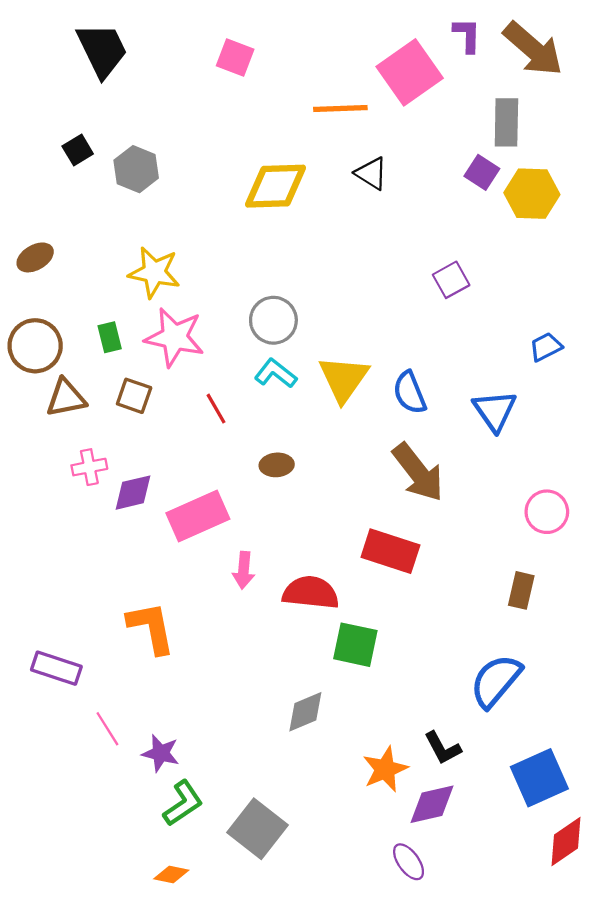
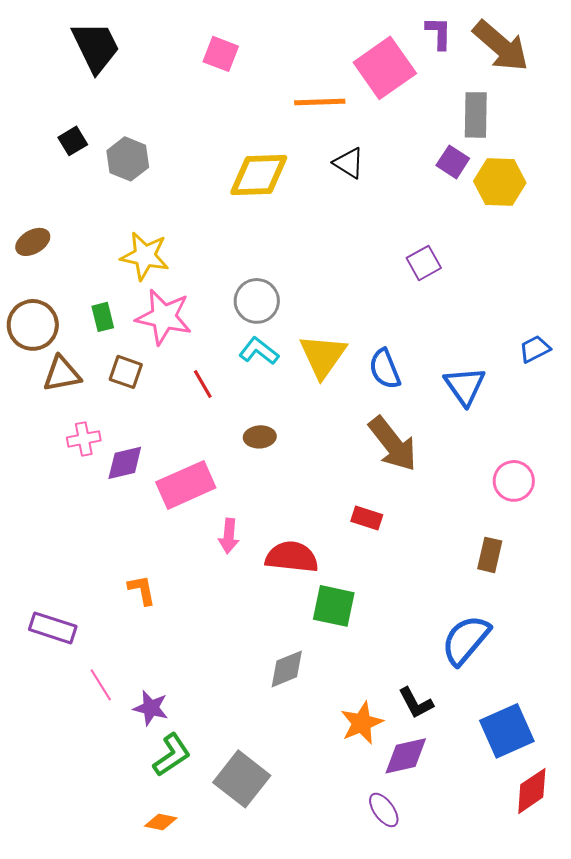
blue trapezoid: (546, 347) -> (535, 349), moved
red rectangle: (390, 551) -> (367, 518), size x0.6
orange L-shape: (151, 628) -> (142, 590), size x0.6

